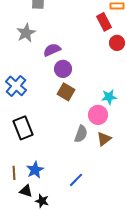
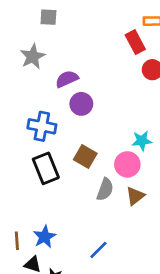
blue cross: (16, 86) -> (42, 126), moved, turned -30
brown square: (66, 92) -> (85, 157), moved
black rectangle: (23, 128) -> (46, 168), moved

